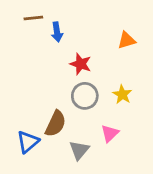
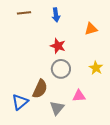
blue arrow: (57, 32) -> (56, 15), moved
yellow star: (122, 95) -> (96, 68), moved
pink triangle: (110, 133) -> (79, 96), turned 40

